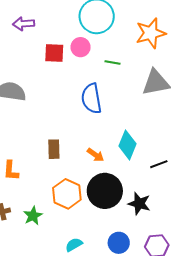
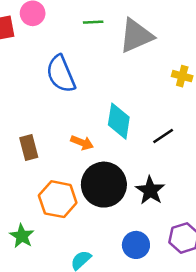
green line: (112, 62) -> (93, 22), moved
black star: (139, 204) -> (150, 190), turned 30

